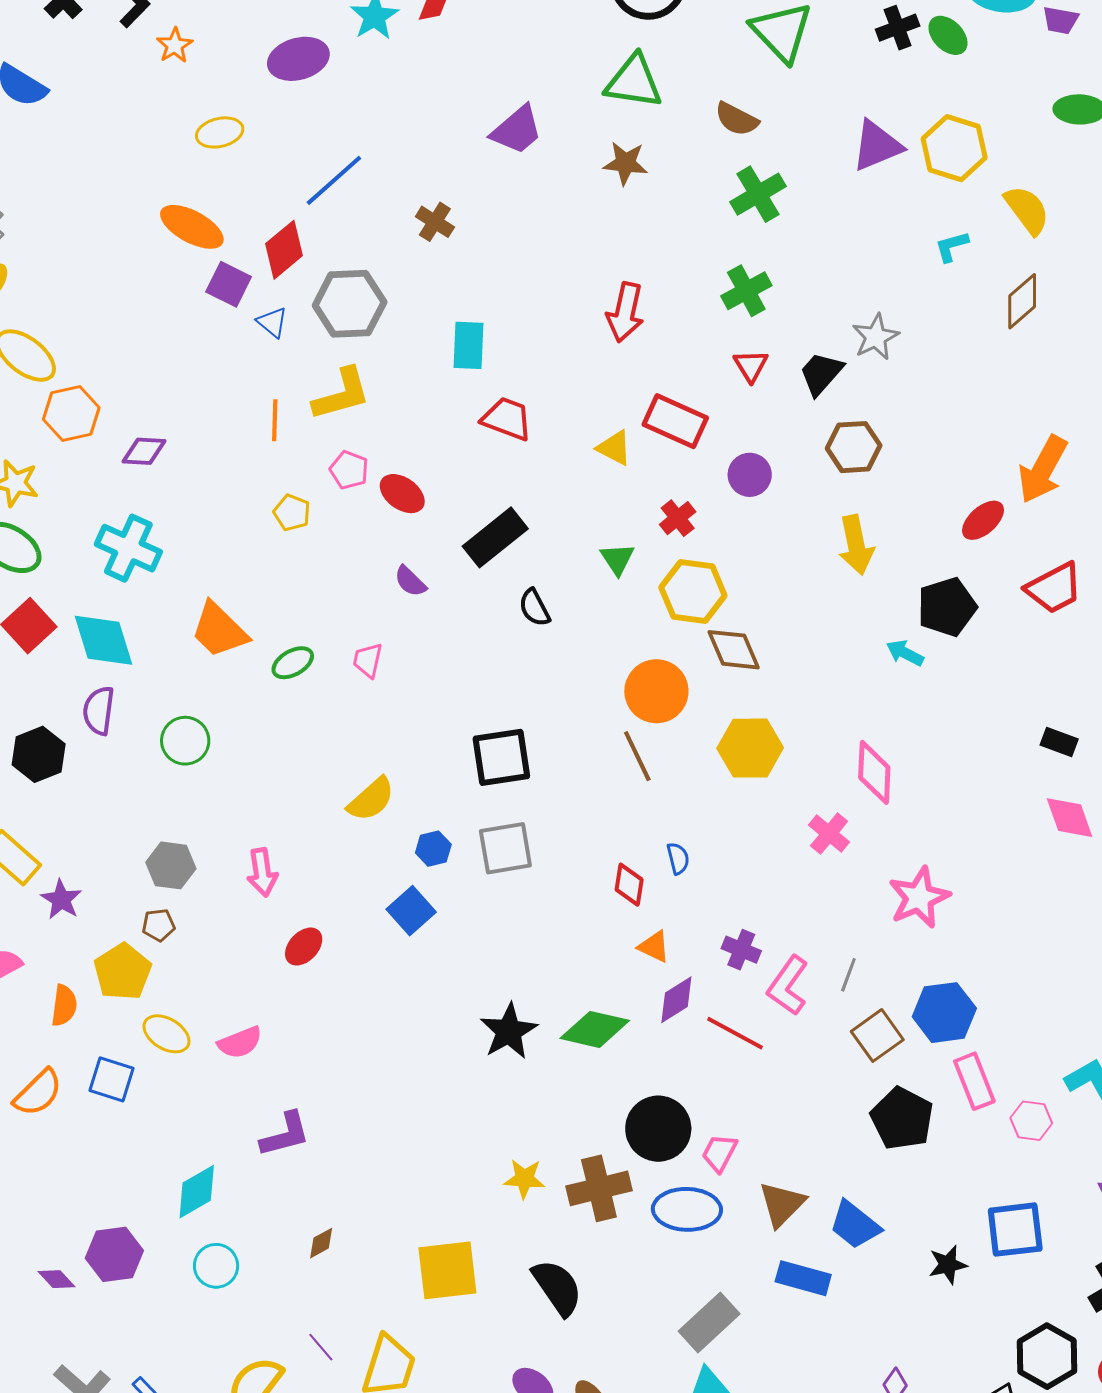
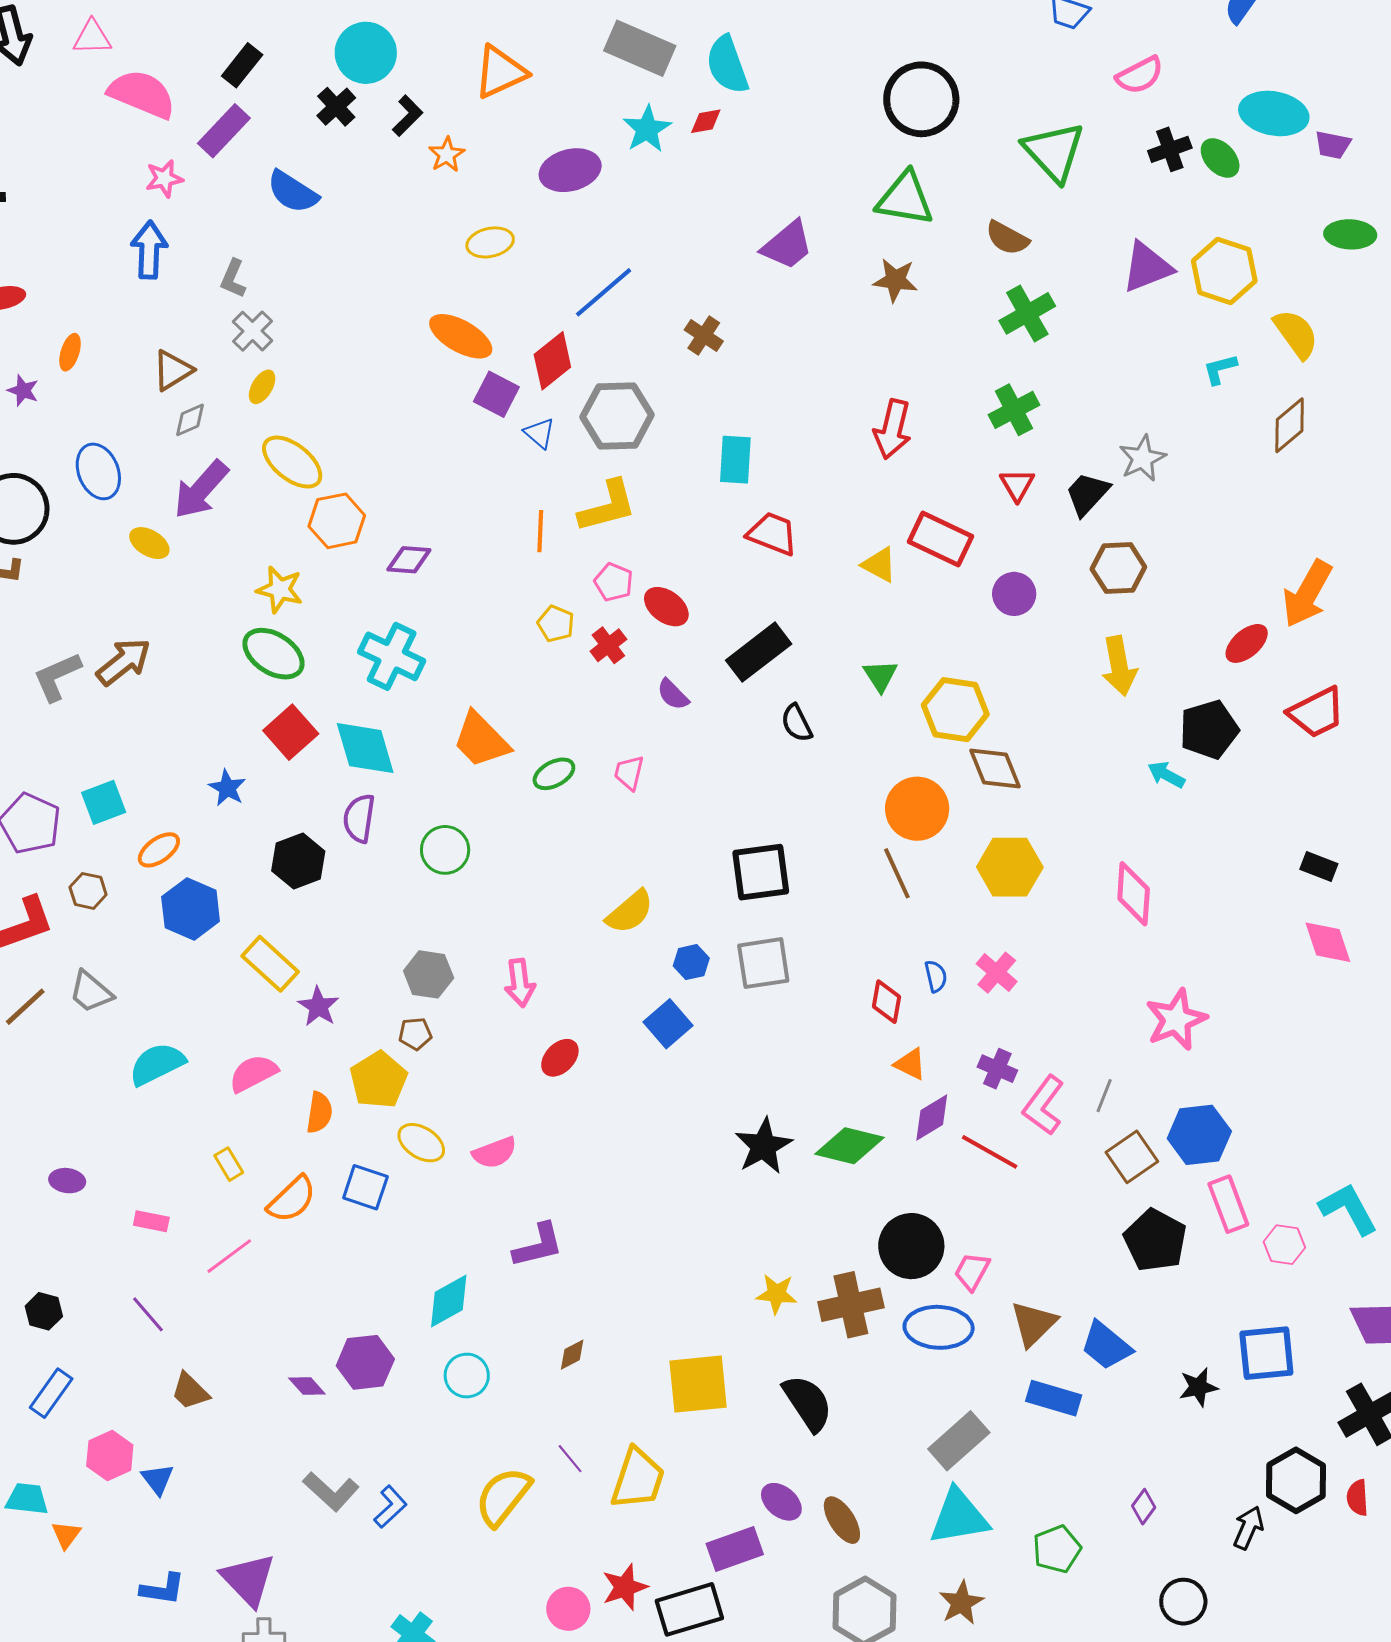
red cross: (678, 518) -> (608, 645), moved
pink cross: (829, 834) -> (997, 973), moved

